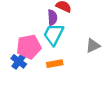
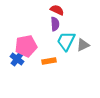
purple semicircle: (52, 18) -> (55, 24), moved
cyan trapezoid: (54, 34) -> (66, 41), moved

